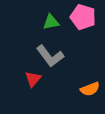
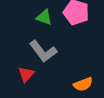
green triangle: (51, 22) -> (44, 17), turned 30

